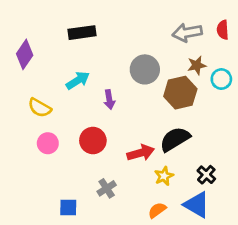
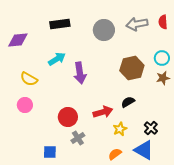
purple diamond: (25, 54) -> (18, 40), turned 50
brown star: (197, 65) -> (163, 78), moved
gray circle: (145, 69) -> (104, 30), moved
purple arrow: (109, 100) -> (80, 73), size x1.5
black semicircle: (175, 139) -> (128, 102), size x0.6
red circle: (93, 141) -> (68, 117), moved
pink circle: (48, 143) -> (25, 105), moved

